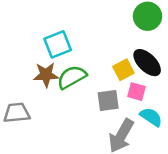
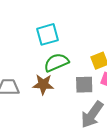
brown star: (46, 75) -> (43, 84), moved

